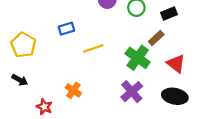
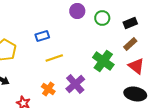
brown rectangle: (156, 38) -> (130, 44), moved
yellow line: (93, 48) -> (54, 58), moved
purple cross: (132, 92) -> (75, 84), moved

